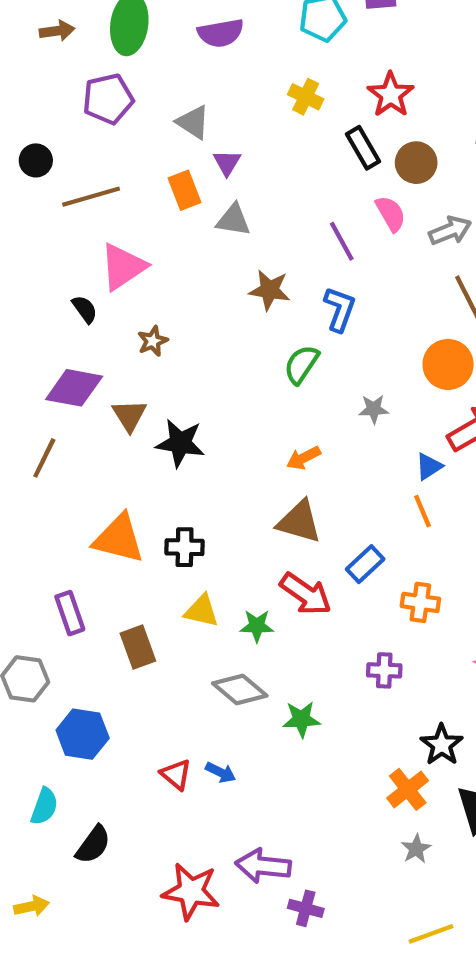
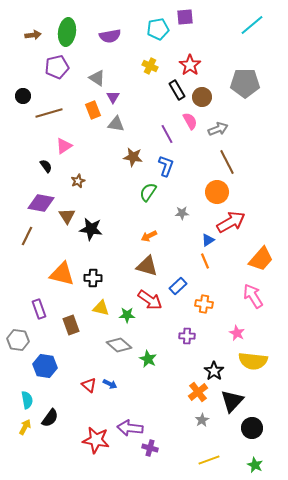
pink triangle: (123, 267) -> (64, 146), size x0.7
green star: (301, 719) -> (148, 359), turned 30
cyan semicircle: (44, 806) -> (27, 400), turned -30
yellow arrow: (32, 906) -> (25, 427), moved, turned -49

